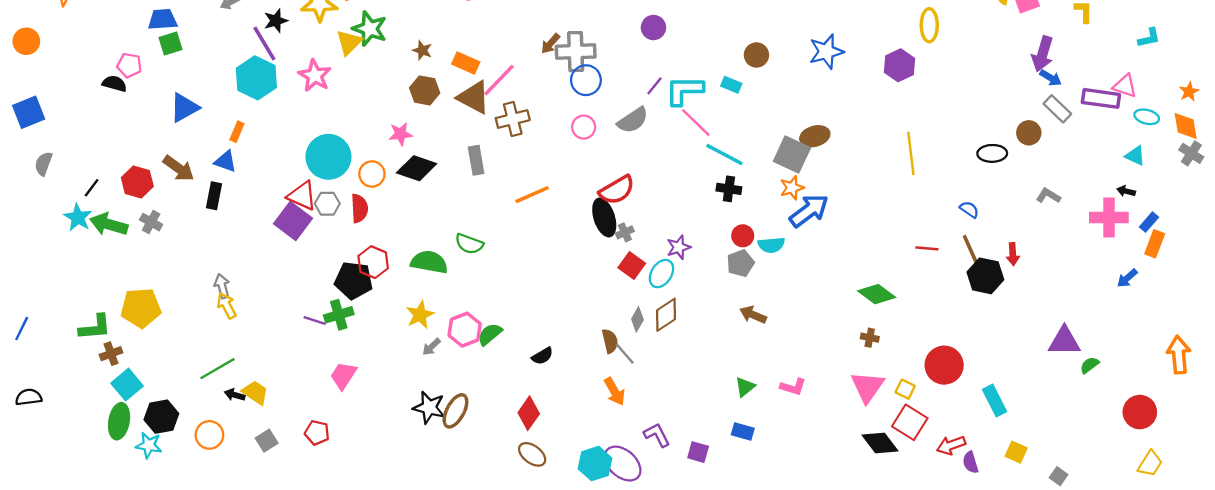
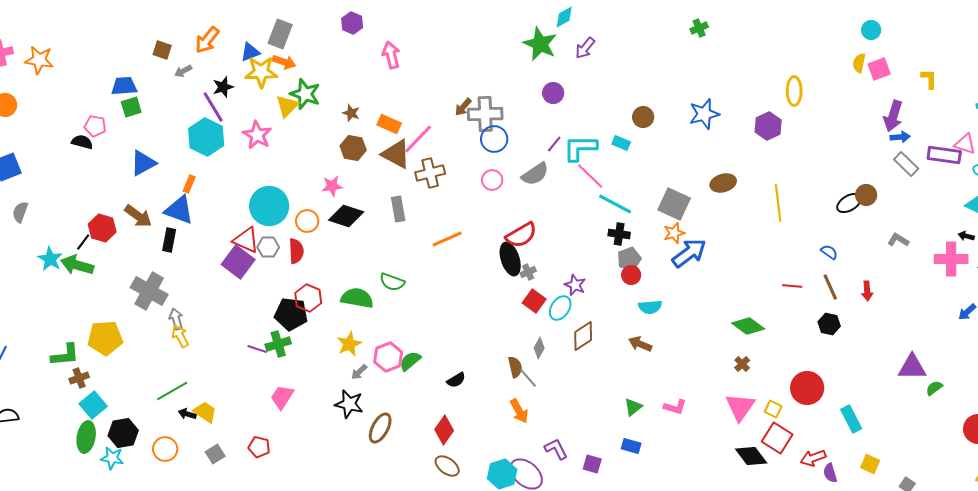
blue arrow: (1051, 78) -> (900, 137), turned -36
brown circle: (1029, 133) -> (866, 195), moved
brown ellipse: (815, 136) -> (723, 183), moved
black ellipse: (992, 153) -> (849, 203), turned -30
blue triangle: (225, 161) -> (179, 210), size x1.5
black line: (92, 188) -> (83, 242), moved
gray cross: (151, 222) -> (149, 291), moved, size x1.8
cyan semicircle: (771, 245) -> (650, 307), moved
purple star: (679, 247) -> (575, 285), turned -30
gray pentagon: (740, 263) -> (629, 259), moved
black hexagon: (985, 276) -> (829, 324), moved, size x0.7
brown diamond: (666, 315) -> (583, 336), moved
brown cross: (870, 338) -> (742, 364), turned 35
black star: (429, 407) -> (349, 404), moved

